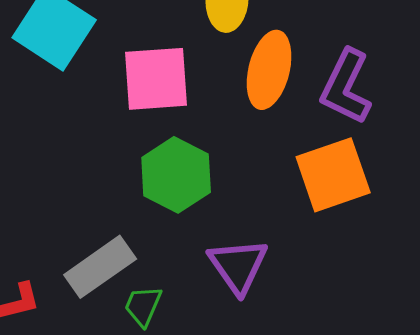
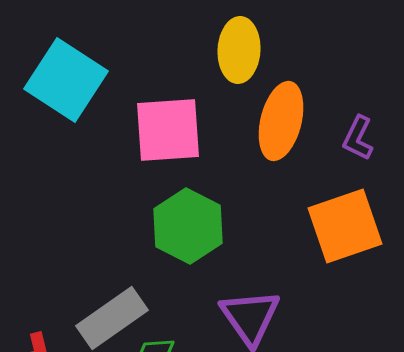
purple L-shape: (346, 87) -> (358, 138), size x0.6

